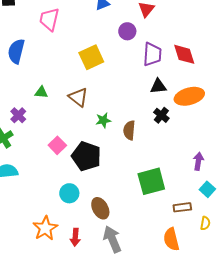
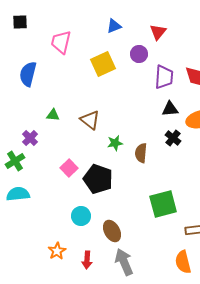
yellow square: (91, 57) -> (103, 64), moved
orange star: (45, 228) -> (57, 251), size x0.7

